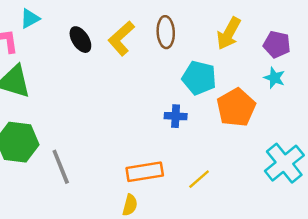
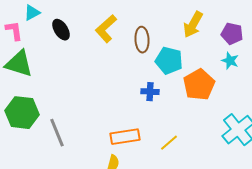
brown ellipse: (166, 32) -> (142, 40), moved
black ellipse: (80, 40) -> (61, 30), moved

